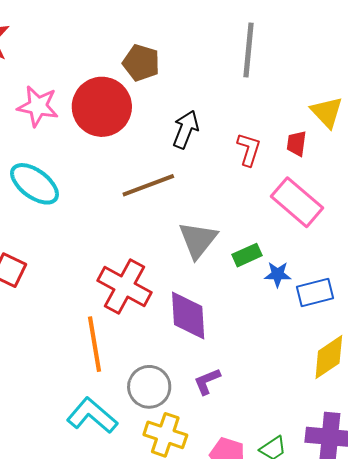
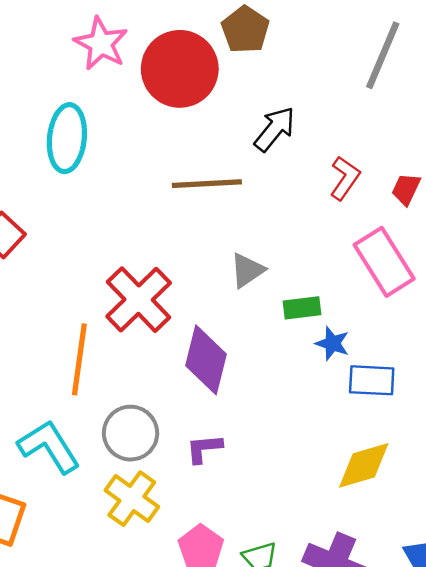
cyan ellipse: (35, 184) -> (67, 138), turned 42
gray triangle: (198, 240) -> (247, 270), size x0.7

